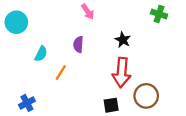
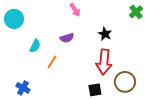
green cross: (159, 14) -> (136, 12), turned 32
purple semicircle: (78, 44) -> (67, 38), turned -112
blue cross: (27, 103) -> (23, 88), turned -32

